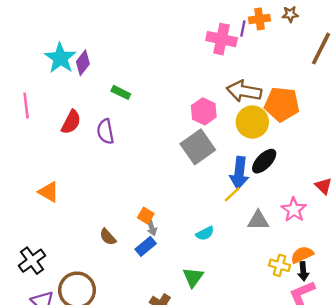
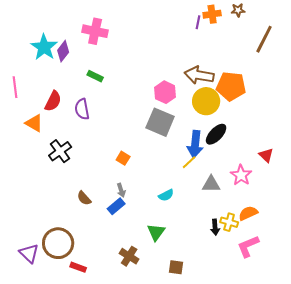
pink cross: (222, 39) -> (95, 31), moved
gray square: (198, 147) -> (160, 122), turned -32
orange triangle: (49, 192) -> (34, 123), moved
orange square: (146, 216) -> (123, 158), moved
black cross: (32, 261) -> (60, 151), moved
black arrow: (303, 271) -> (215, 227), moved

